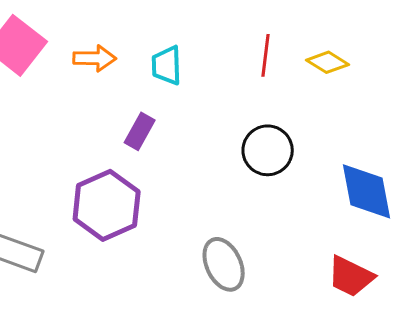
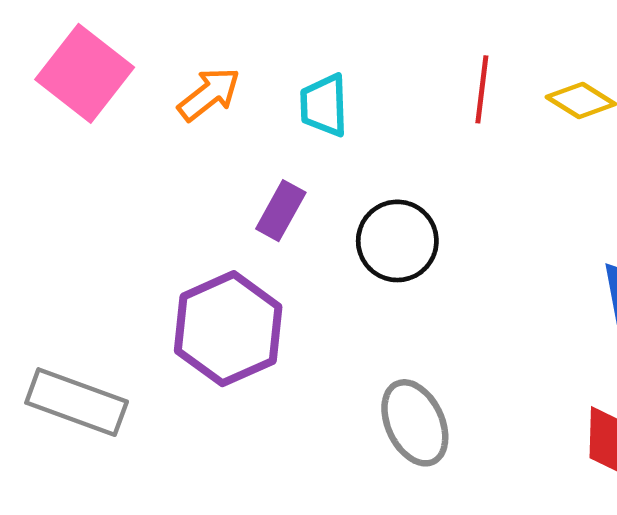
orange arrow: (95, 58) -> (209, 94), turned -39
black circle: (268, 150) -> (397, 241), moved

